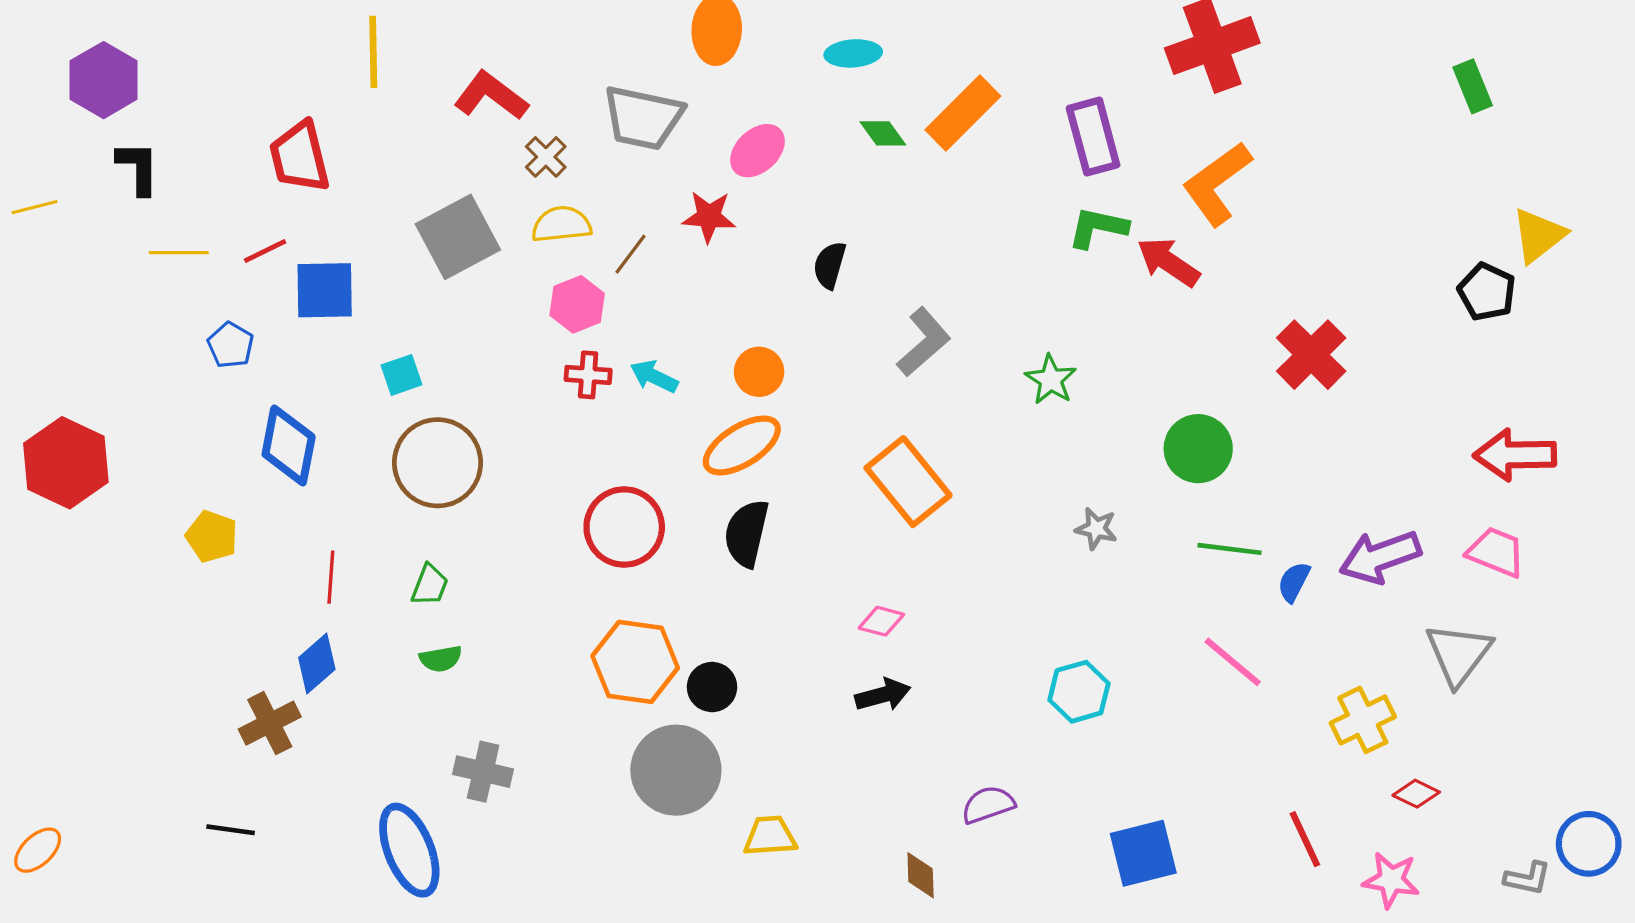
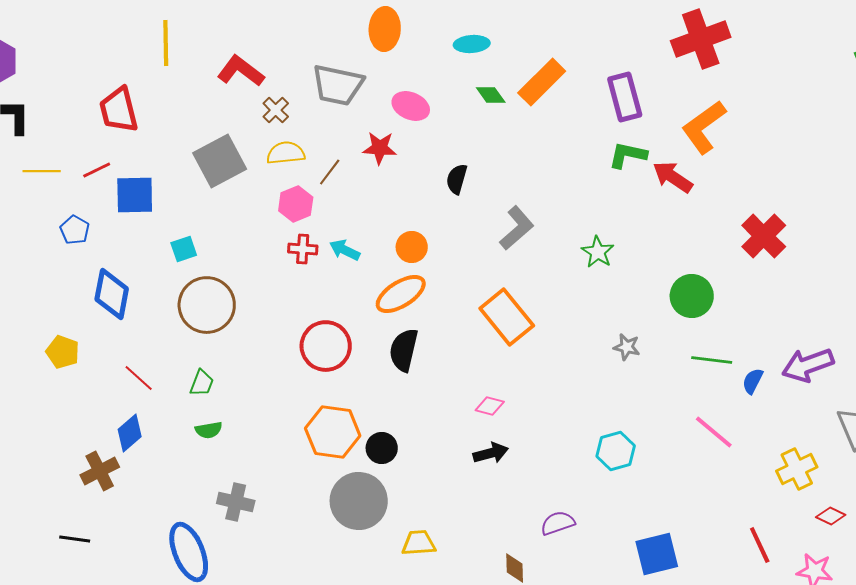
pink ellipse: (757, 151) -> (411, 106), turned 66
red line: (331, 577) -> (139, 378), turned -52

